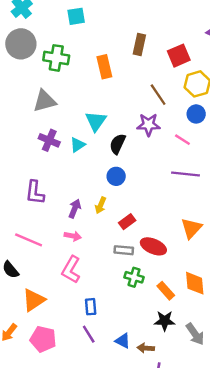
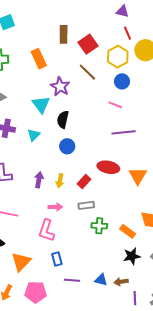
red square: (179, 56) -> (88, 44), moved
purple star: (148, 125) -> (60, 87), moved, turned -30
cyan triangle: (78, 145) -> (34, 135), moved
yellow arrow: (101, 205) -> (60, 181), moved
pink arrow: (73, 236) -> (55, 207), moved
red ellipse: (153, 246) -> (108, 167), moved
blue rectangle: (91, 307) -> (57, 259), moved
purple line: (89, 334) -> (72, 280), turned -42

